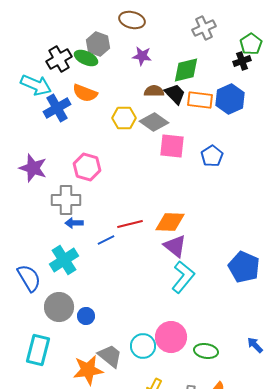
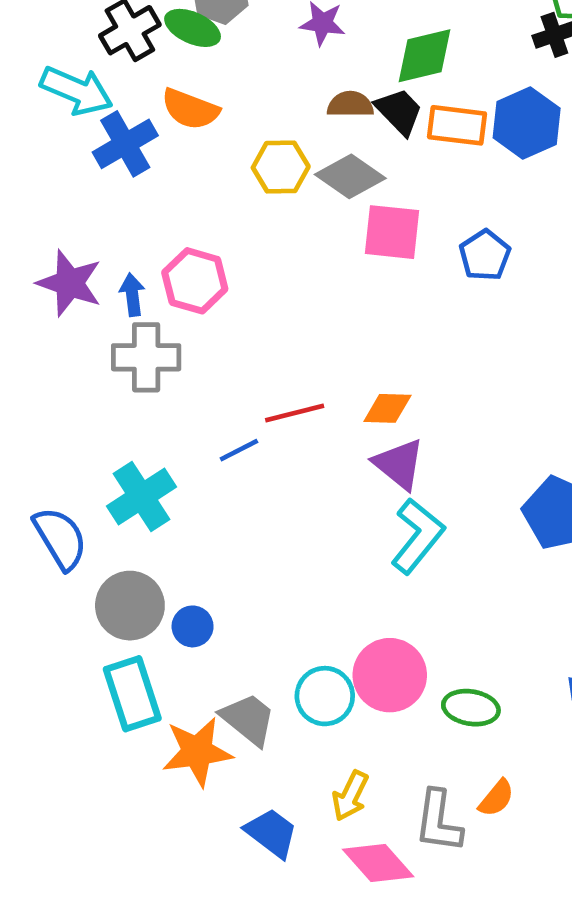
orange diamond: (170, 222) -> (387, 408), size x0.7
blue arrow: (74, 223) -> (132, 295), moved, turned 84
cyan rectangle: (38, 350) -> (132, 694), moved, turned -32

